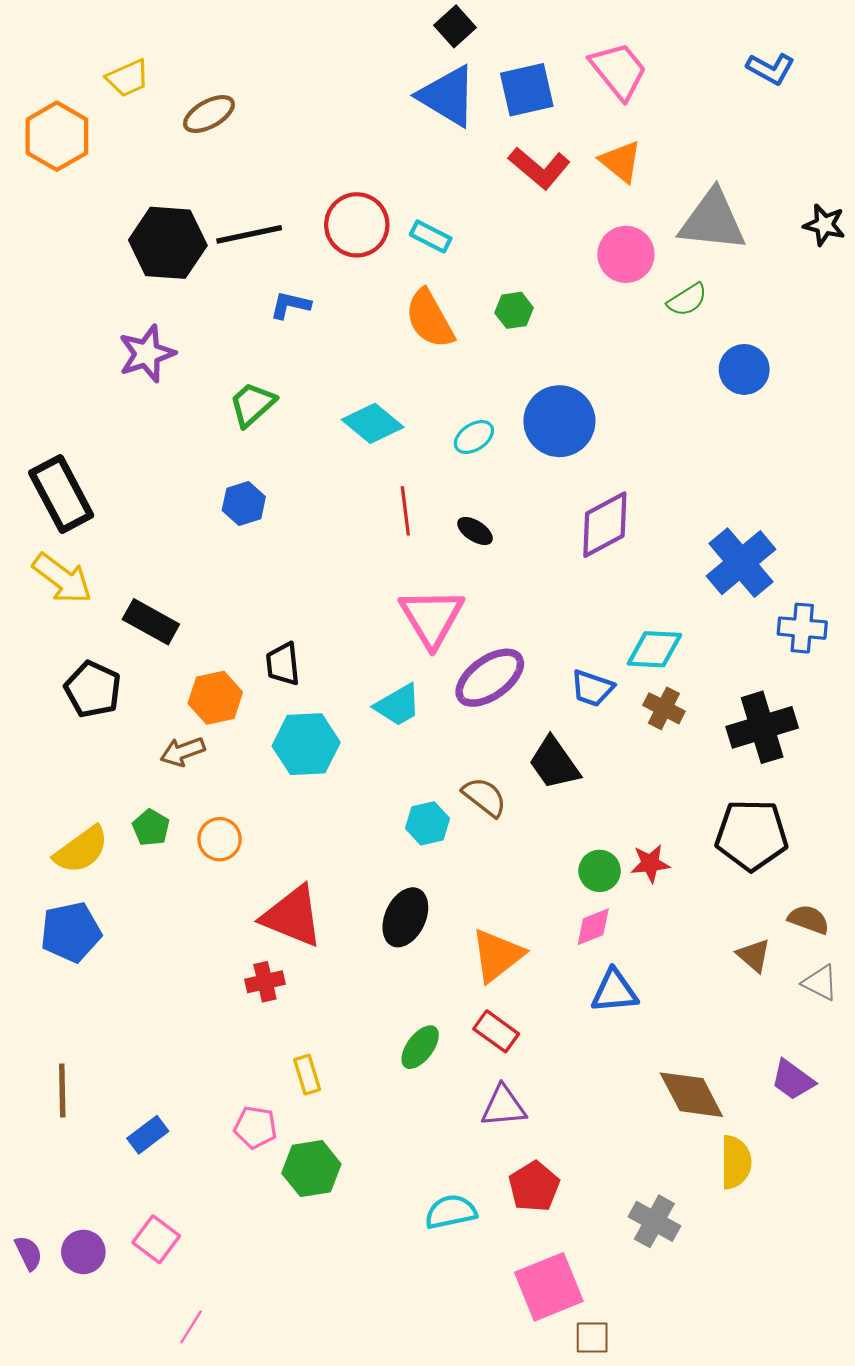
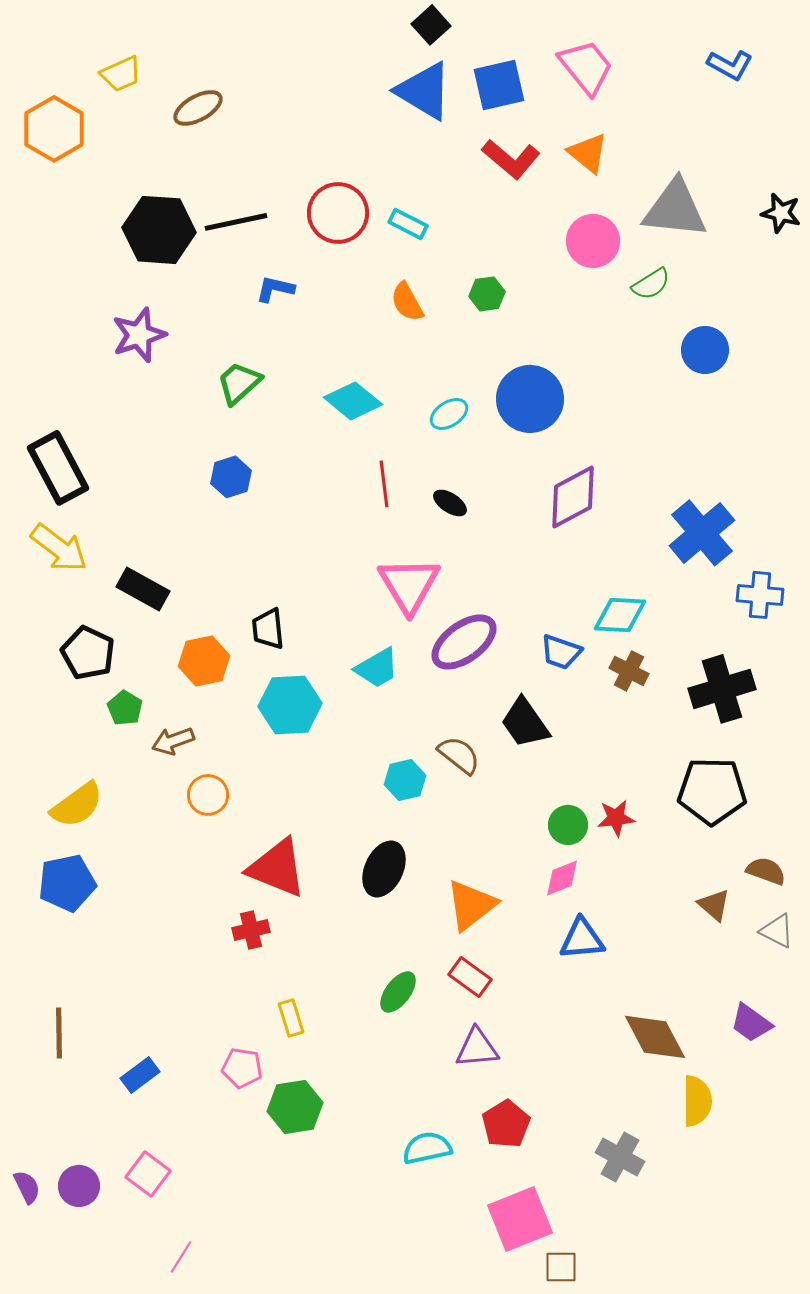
orange semicircle: (430, 319) -> (407, 302), size x0.7
brown arrow: (183, 752) -> (173, 741), moved
green pentagon: (151, 828) -> (125, 708), moved

